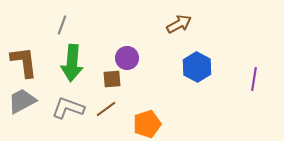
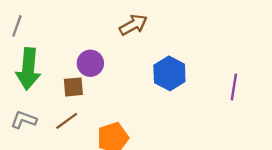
brown arrow: (179, 24) -> (133, 25), moved
gray L-shape: (68, 108) -> (24, 120), size x0.7

